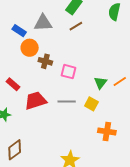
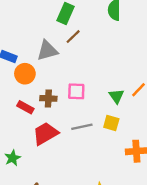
gray triangle: (43, 23) -> (47, 51), moved
brown cross: (45, 61) -> (48, 98), moved
red rectangle: (13, 84) -> (25, 107), moved

